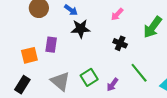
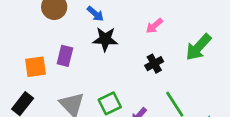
black cross: (120, 43) -> (154, 64), turned 32

